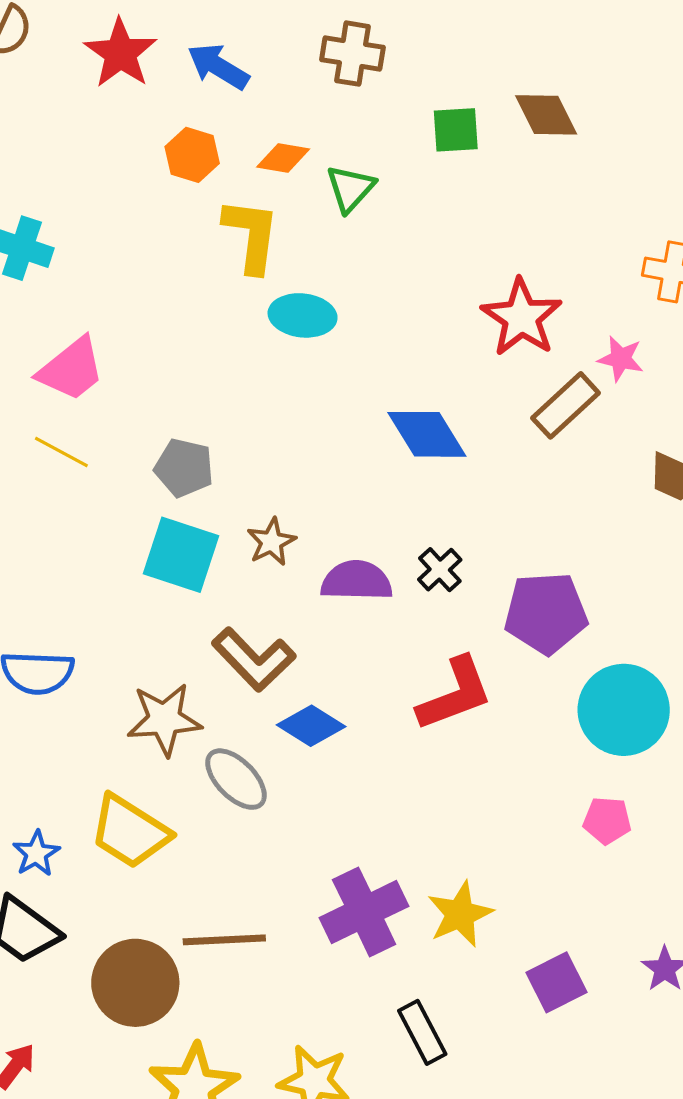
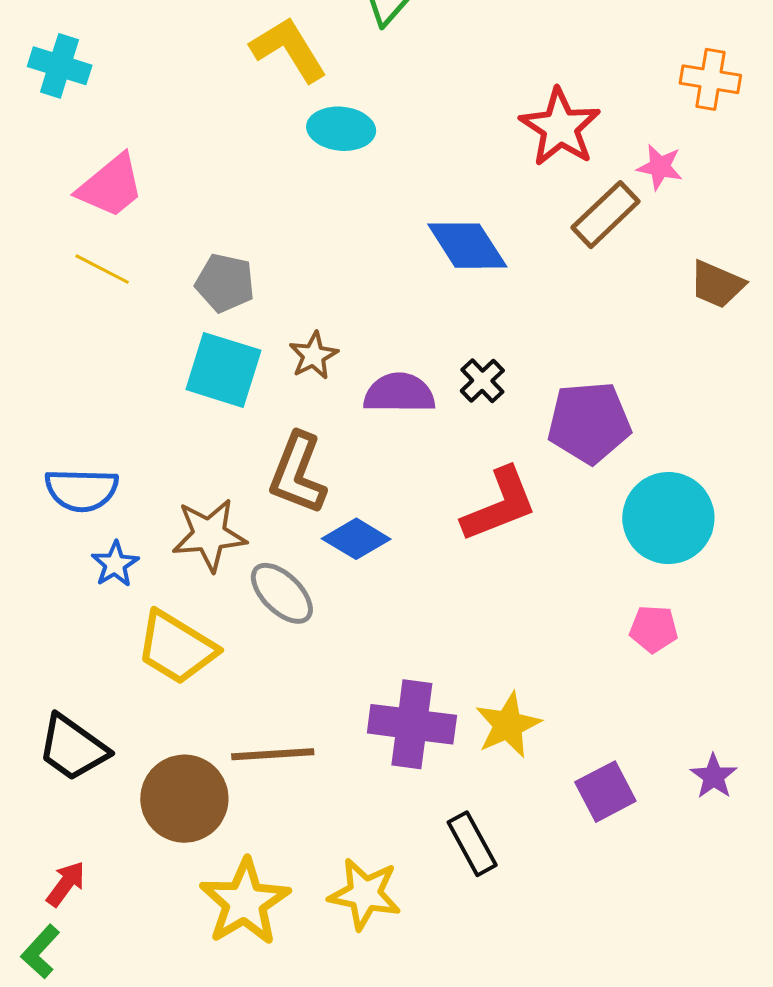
yellow L-shape: (251, 235) -> (289, 49), turned -38
brown L-shape: (254, 659) -> (298, 473), turned 66
blue star: (36, 854) -> (115, 564), moved
purple cross: (364, 912) -> (412, 724), turned 34

